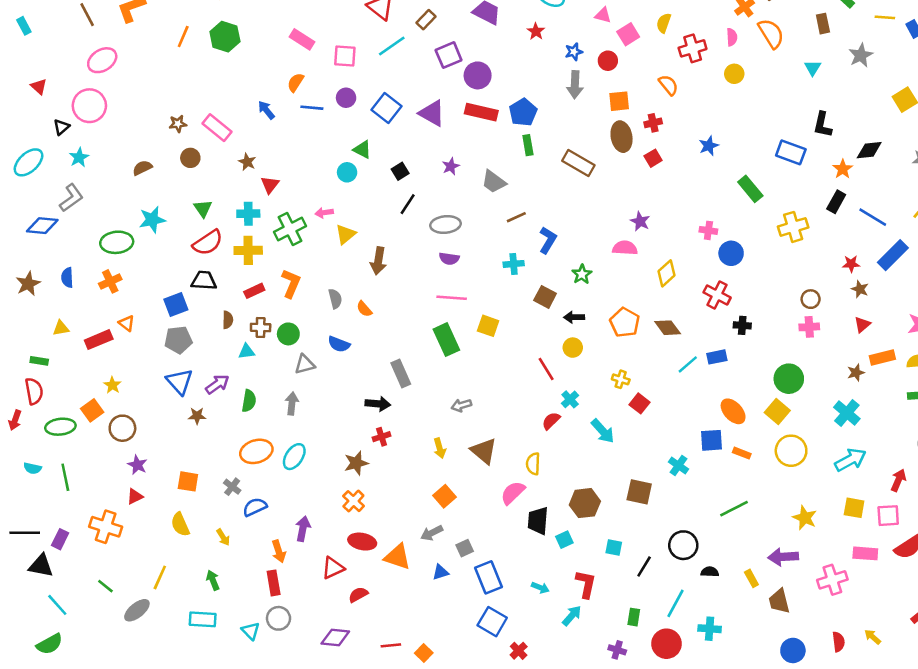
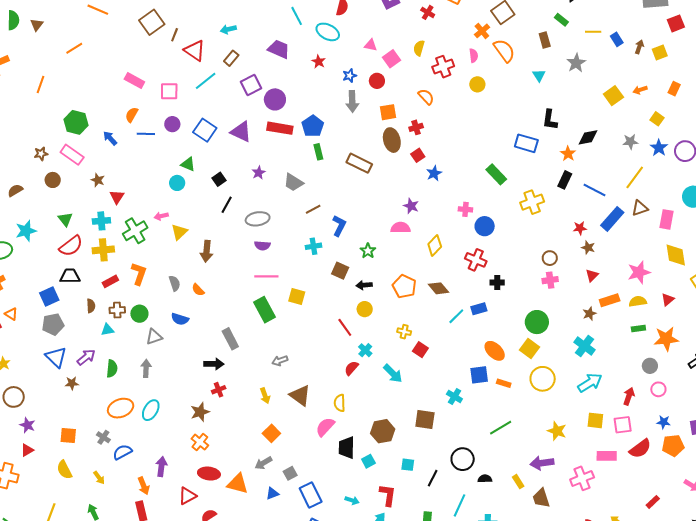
green hexagon: (225, 37) -> (76, 122), moved
blue star: (709, 146) -> (434, 173), moved

